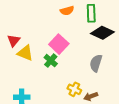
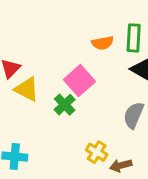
orange semicircle: (67, 11) -> (103, 43), moved

